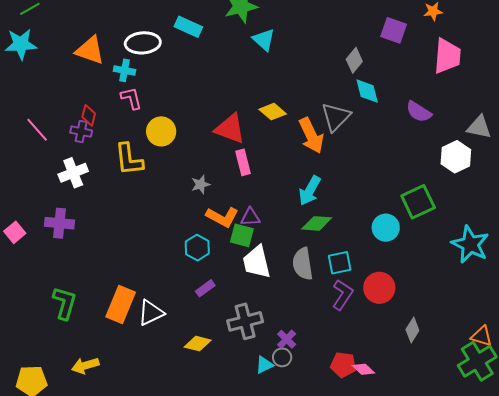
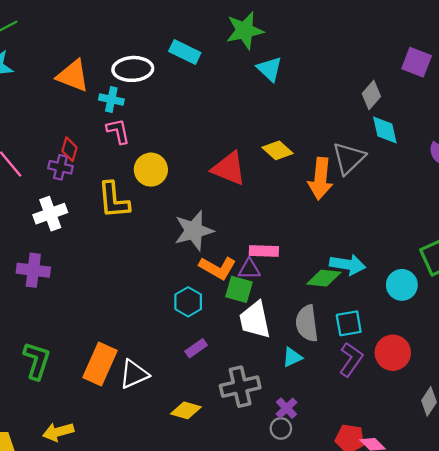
orange arrow: (311, 136) -> (320, 179), turned 30
pink rectangle: (243, 162) -> (264, 251), moved, turned -75
gray star: (201, 184) -> (194, 231), size x1.8
cyan arrow: (310, 191) -> (348, 265), moved, turned -112
cyan triangle: (264, 365) -> (292, 357), moved

